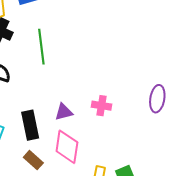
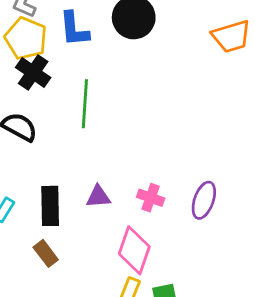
purple ellipse: (157, 99) -> (204, 200), moved
pink diamond: (67, 147) -> (134, 250), moved

